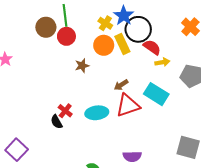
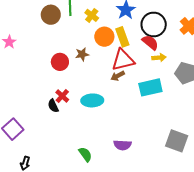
yellow cross: (105, 23) -> (92, 15), moved
black circle: (138, 29) -> (154, 24), moved
red circle: (66, 36) -> (60, 62), moved
cyan rectangle: (156, 94) -> (150, 87), turned -50
red triangle: (128, 105) -> (123, 60), moved

